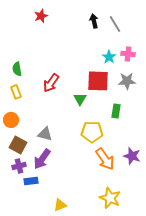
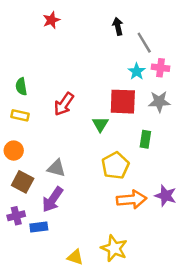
gray line: (115, 24) -> (144, 43), moved
yellow rectangle: (16, 92) -> (20, 115), turned -56
yellow pentagon: (92, 132) -> (115, 166), turned -30
orange arrow: (105, 159) -> (132, 199), turned -60
purple cross: (19, 166) -> (16, 216), moved
yellow star: (110, 198) -> (114, 248), moved
yellow triangle: (60, 205) -> (75, 257), turned 40

